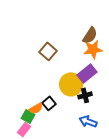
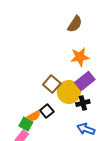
brown semicircle: (90, 35) -> (75, 24), moved
orange star: (93, 49) -> (80, 57), moved
brown square: (48, 51) -> (52, 84), moved

